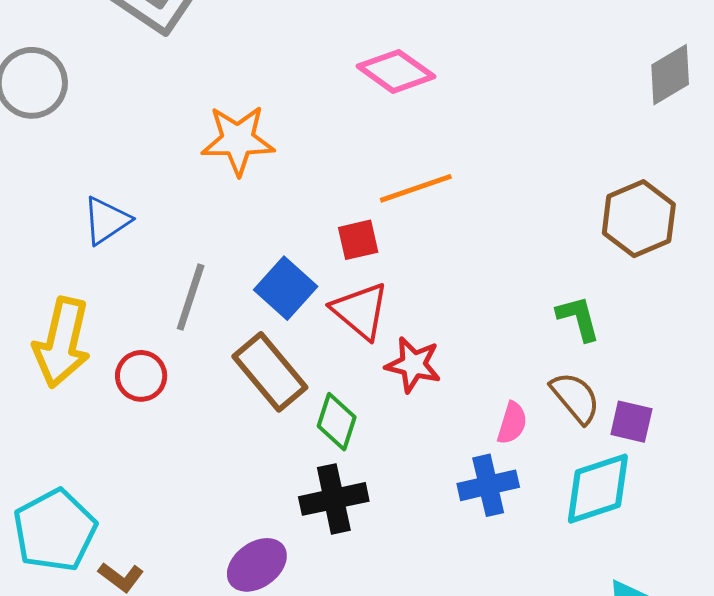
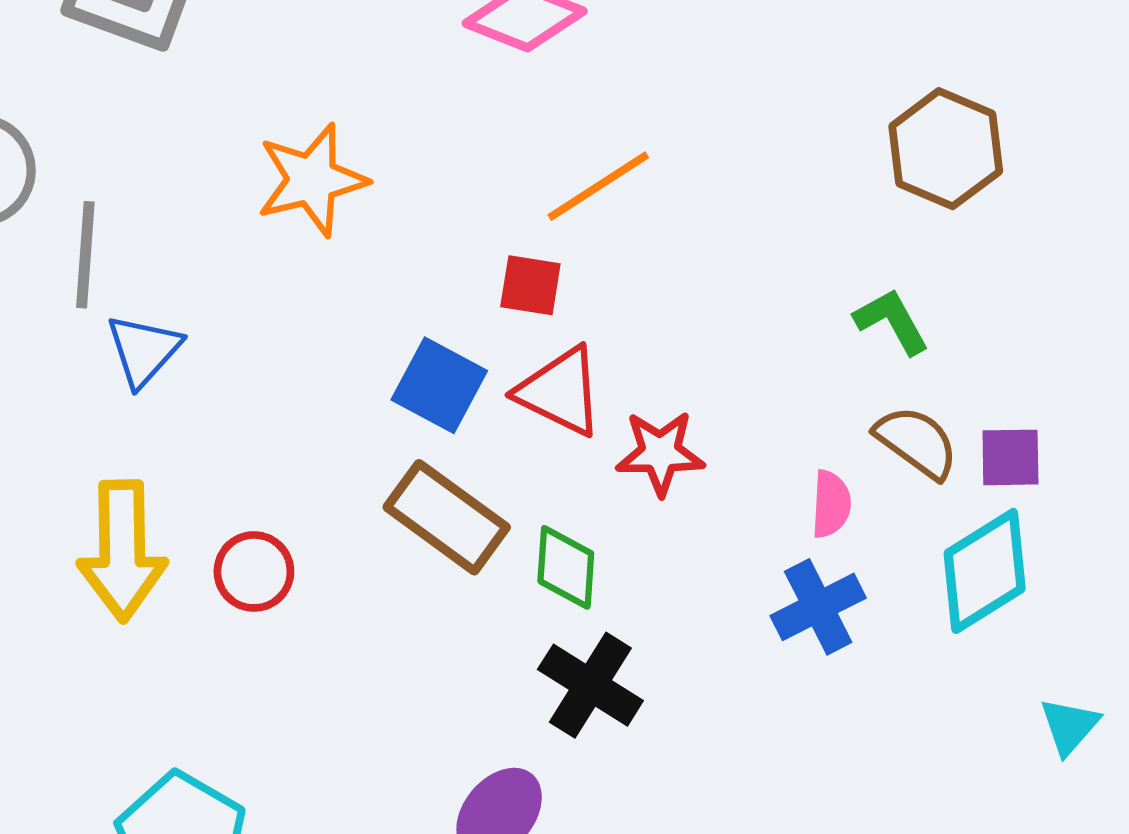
red square: (358, 240) -> (530, 285), turned 36
gray line: (191, 297) -> (85, 255), moved
black cross: (334, 499) -> (590, 685), turned -32

